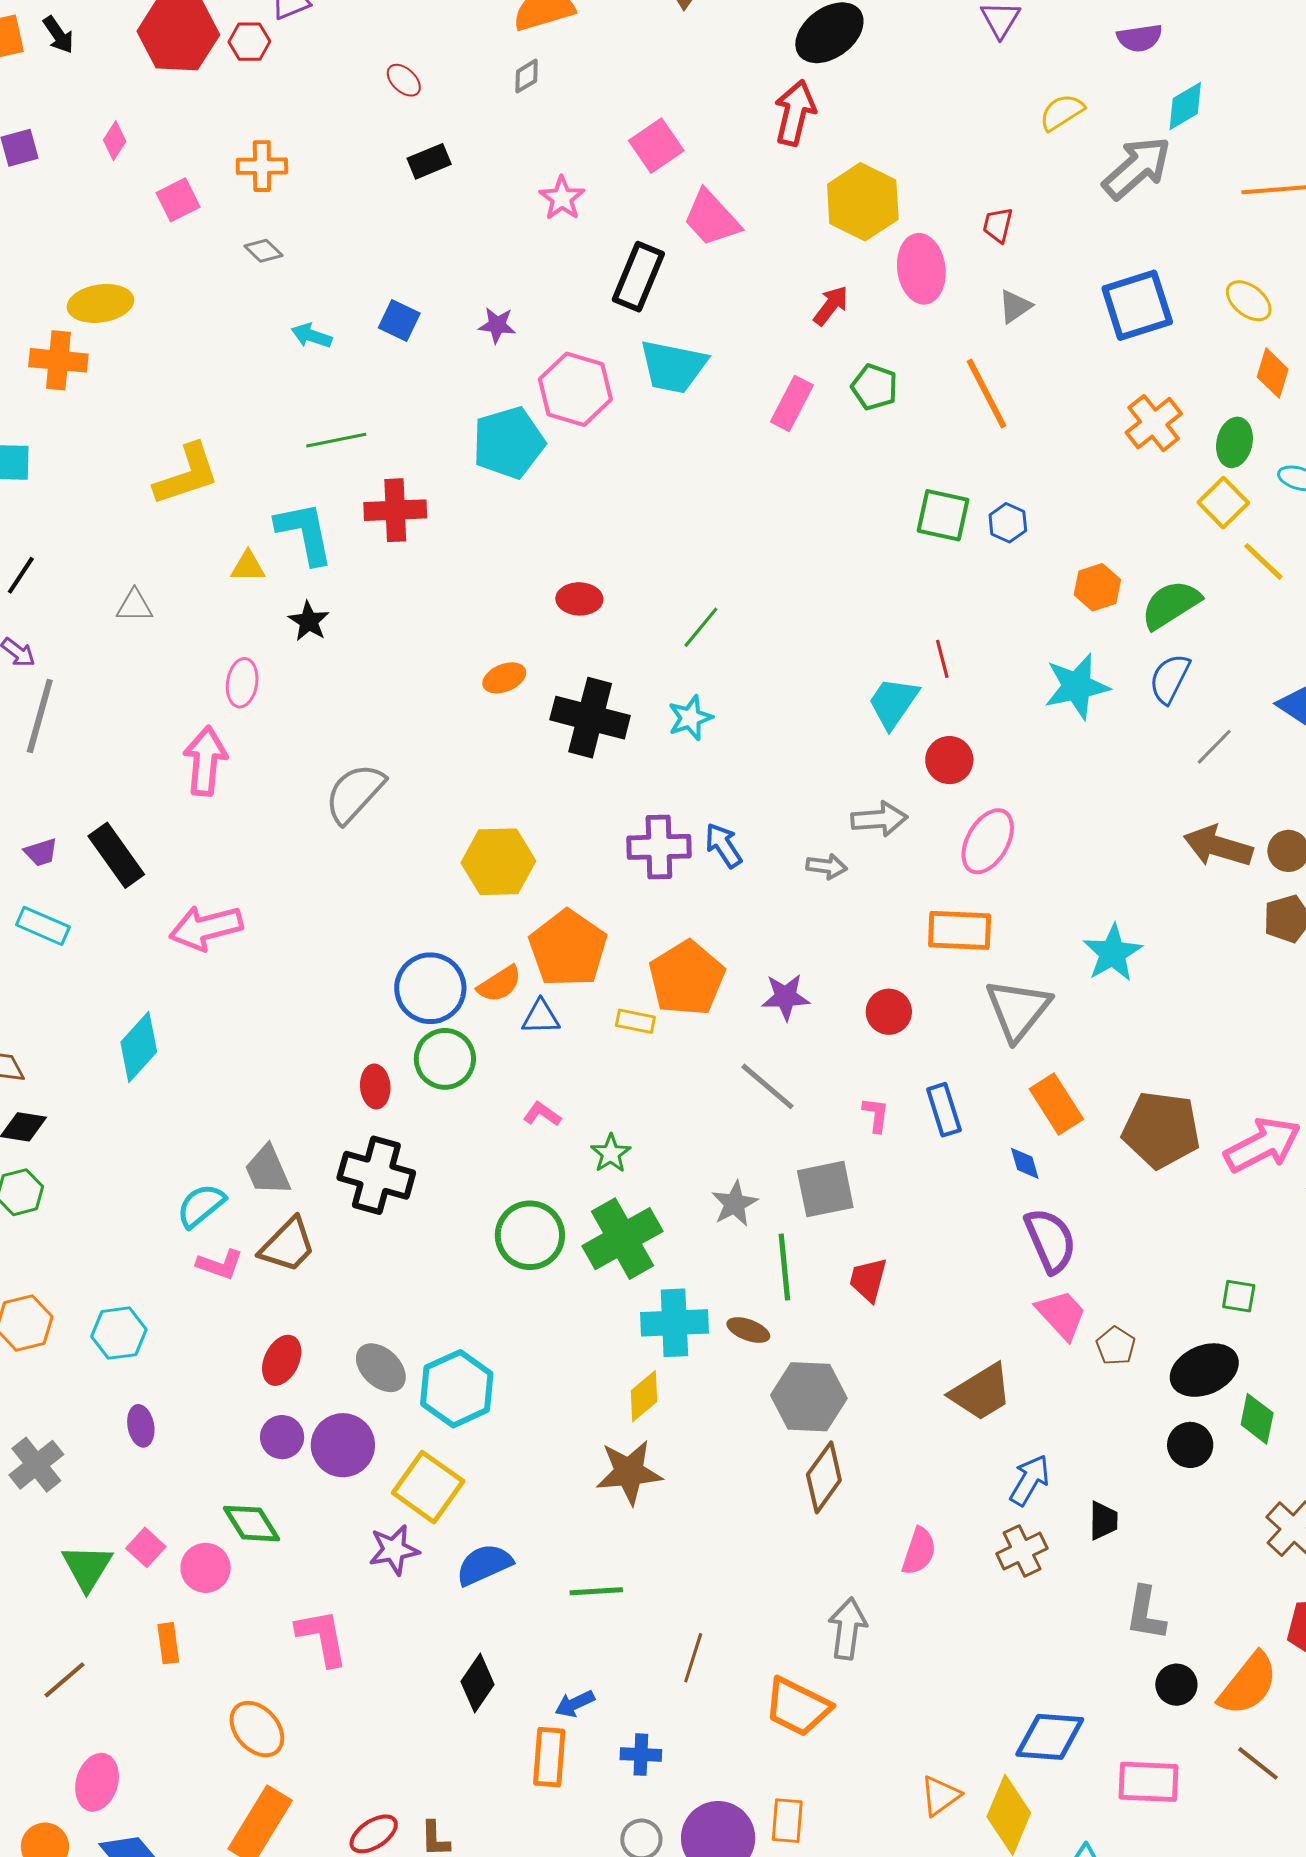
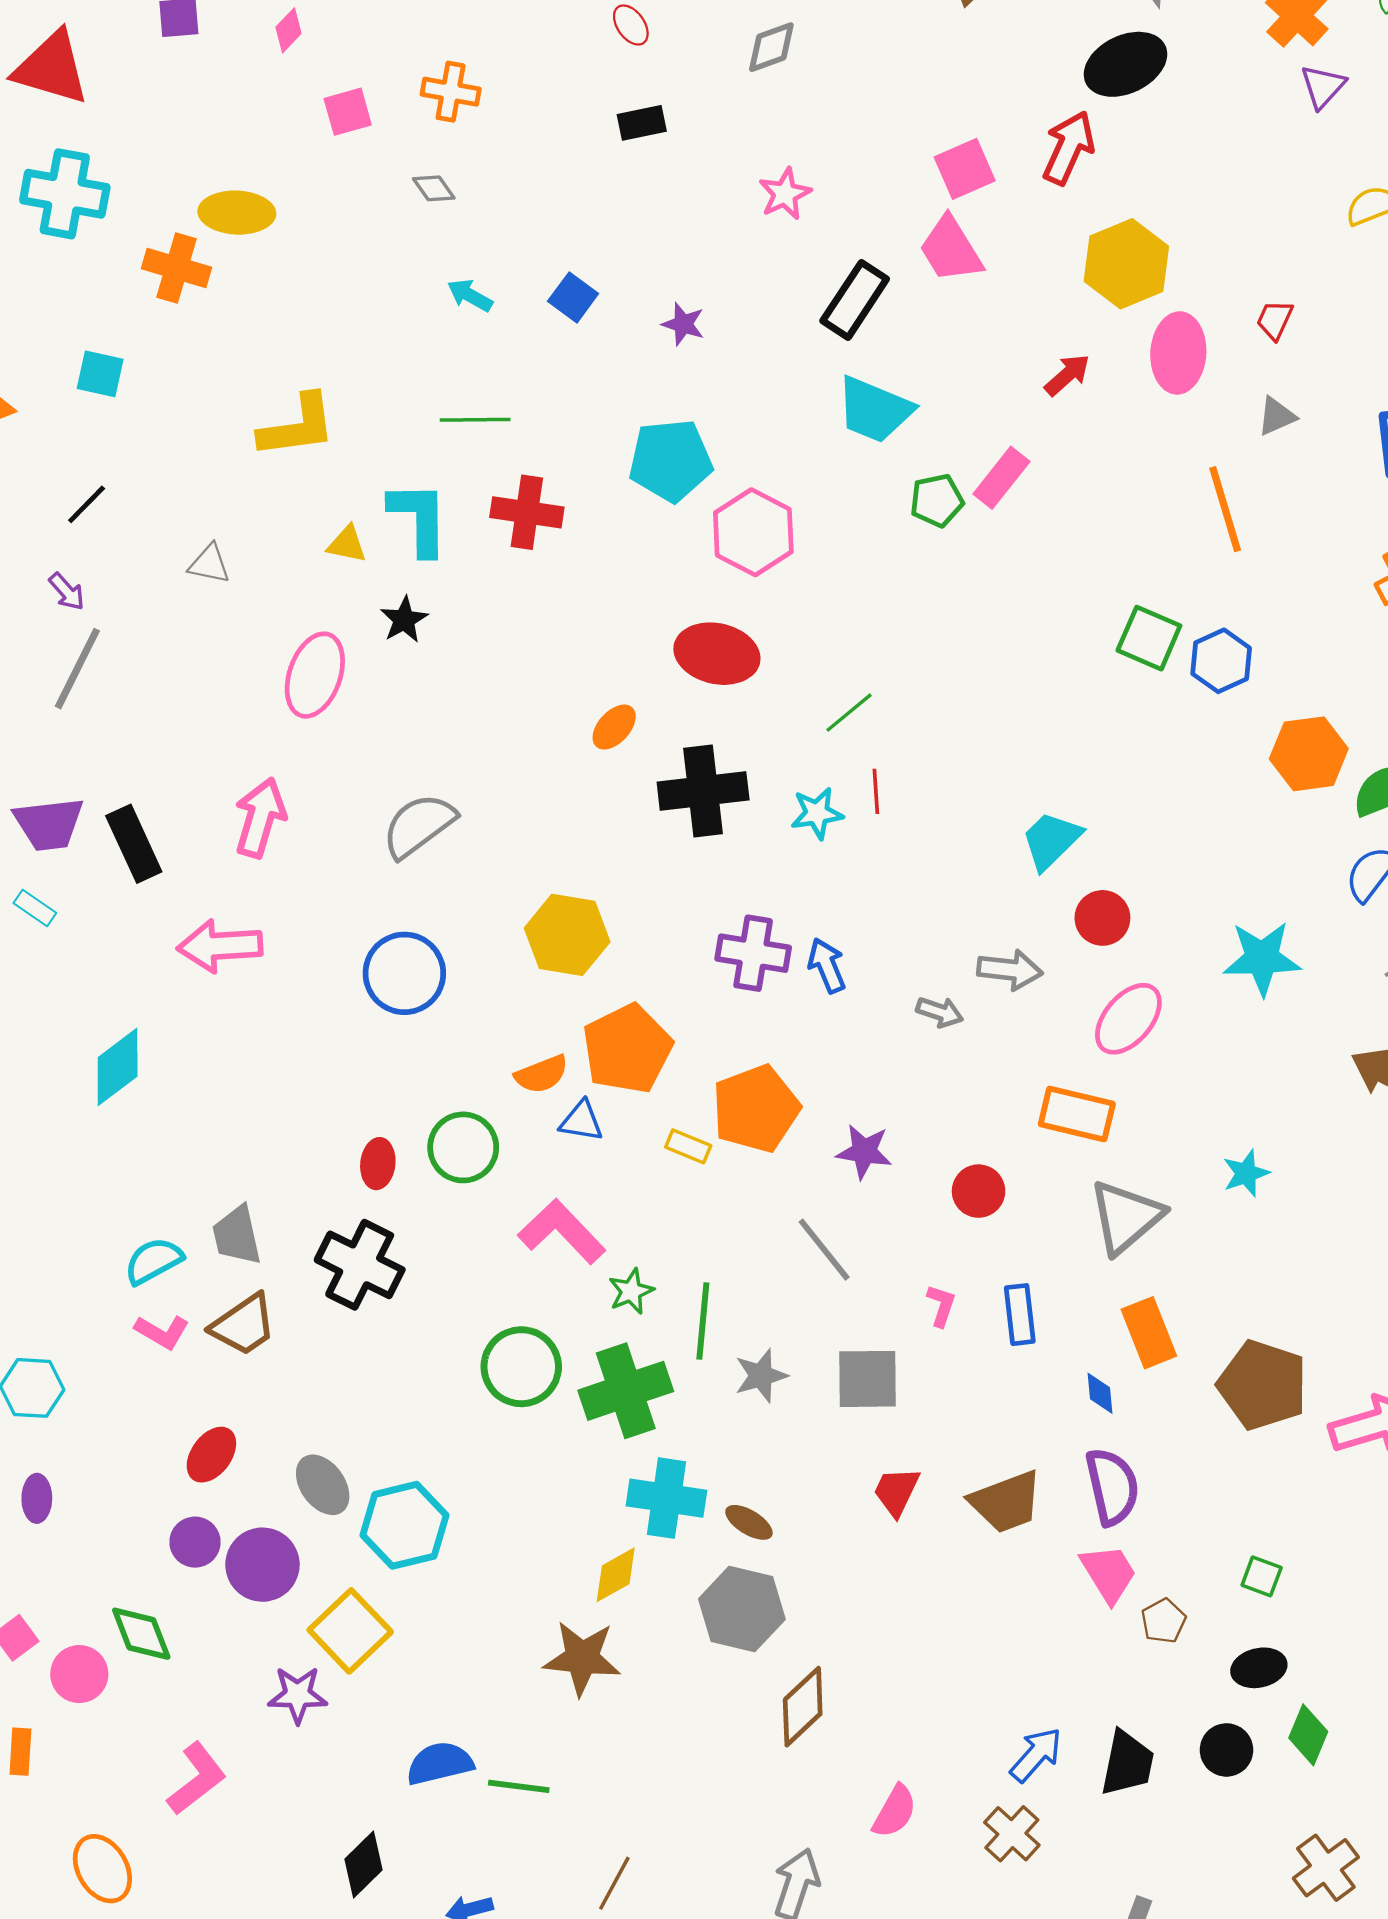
gray diamond: (527, 76) -> (771, 47), size x1.4
pink square: (656, 146) -> (965, 169), moved
green pentagon: (874, 387) -> (937, 501), moved, turned 30
pink hexagon: (575, 389) -> (753, 532), moved
blue hexagon: (1008, 523) -> (1221, 661), size x1.4
orange hexagon: (1097, 587) -> (1309, 754), size x1.4
red ellipse: (579, 599) -> (717, 654), size x1.6
red line: (942, 659) -> (876, 791), moved
orange ellipse: (504, 678) -> (614, 727), turned -36
pink ellipse: (242, 683) -> (315, 675), size x1.5
cyan star: (1077, 686) -> (1262, 958), moved
black cross: (590, 718) -> (703, 791), turned -32
pink arrow: (205, 761) -> (260, 818), moved
purple trapezoid: (41, 852) -> (49, 824), size x1.8
cyan rectangle: (43, 926) -> (35, 908), size x0.7
cyan star: (1113, 953) -> (1246, 1173), size x0.7
blue circle: (430, 988) -> (404, 973), moved
pink L-shape: (542, 1114) -> (562, 1232), size x2.0
green line: (784, 1267) -> (703, 1321), moved
green square: (1239, 1296) -> (1262, 1576), moved
black ellipse: (1204, 1370) -> (1259, 1668), size x0.7
brown trapezoid: (981, 1392) -> (1006, 1502), moved
gray hexagon: (809, 1397) -> (742, 1609), moved
black trapezoid: (1103, 1521) -> (1127, 1763), moved, size x1.5
brown cross: (1022, 1551) -> (1012, 1834), turned -33
blue semicircle: (484, 1565) -> (440, 1763), moved
pink L-shape: (322, 1637) -> (197, 1779), turned 52

